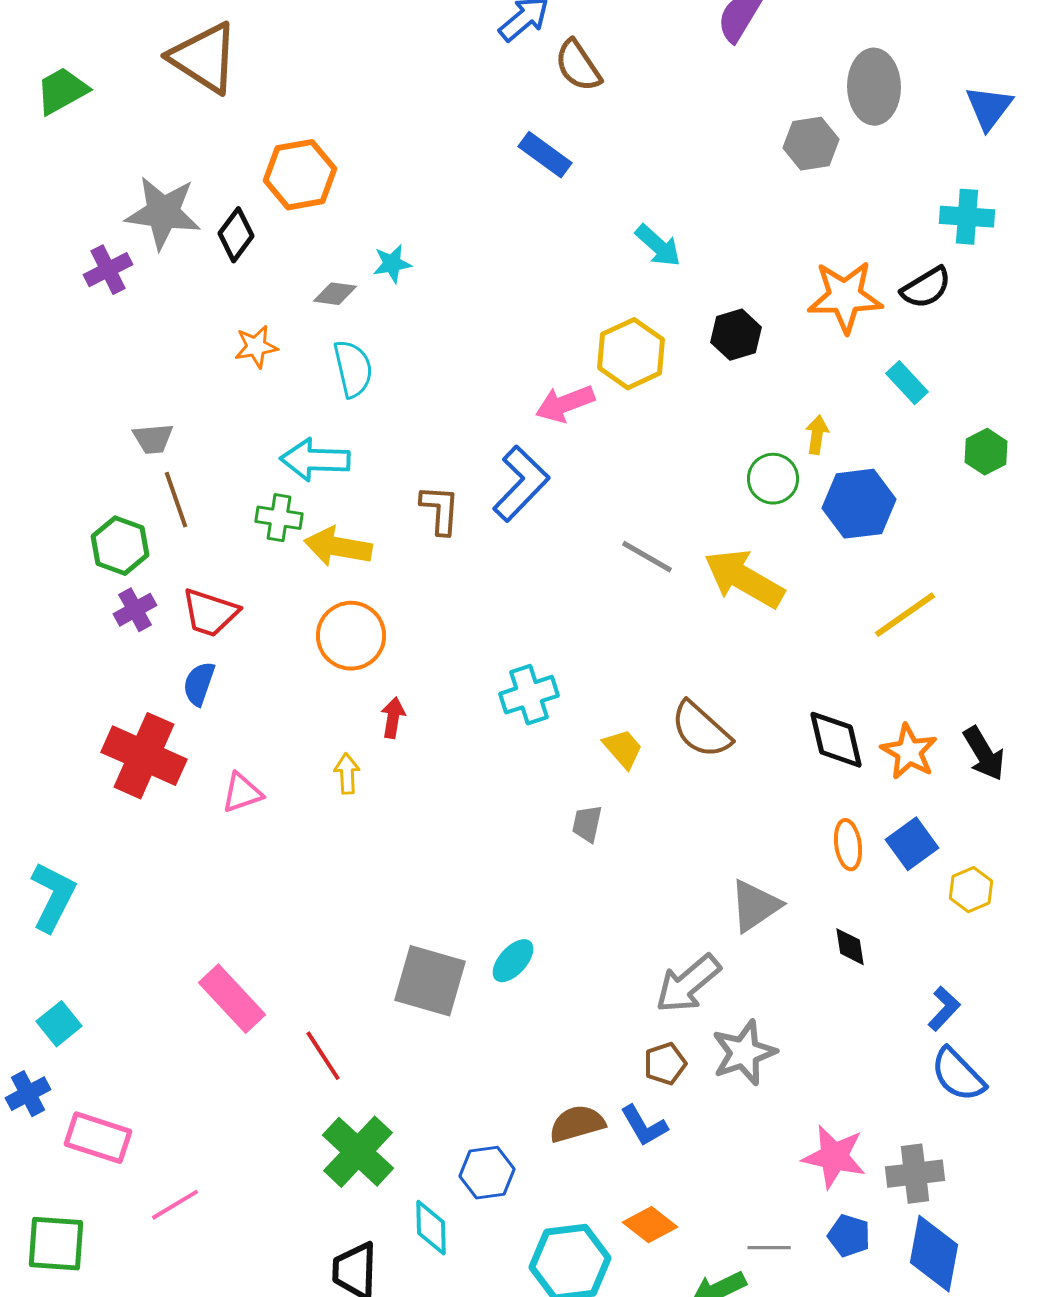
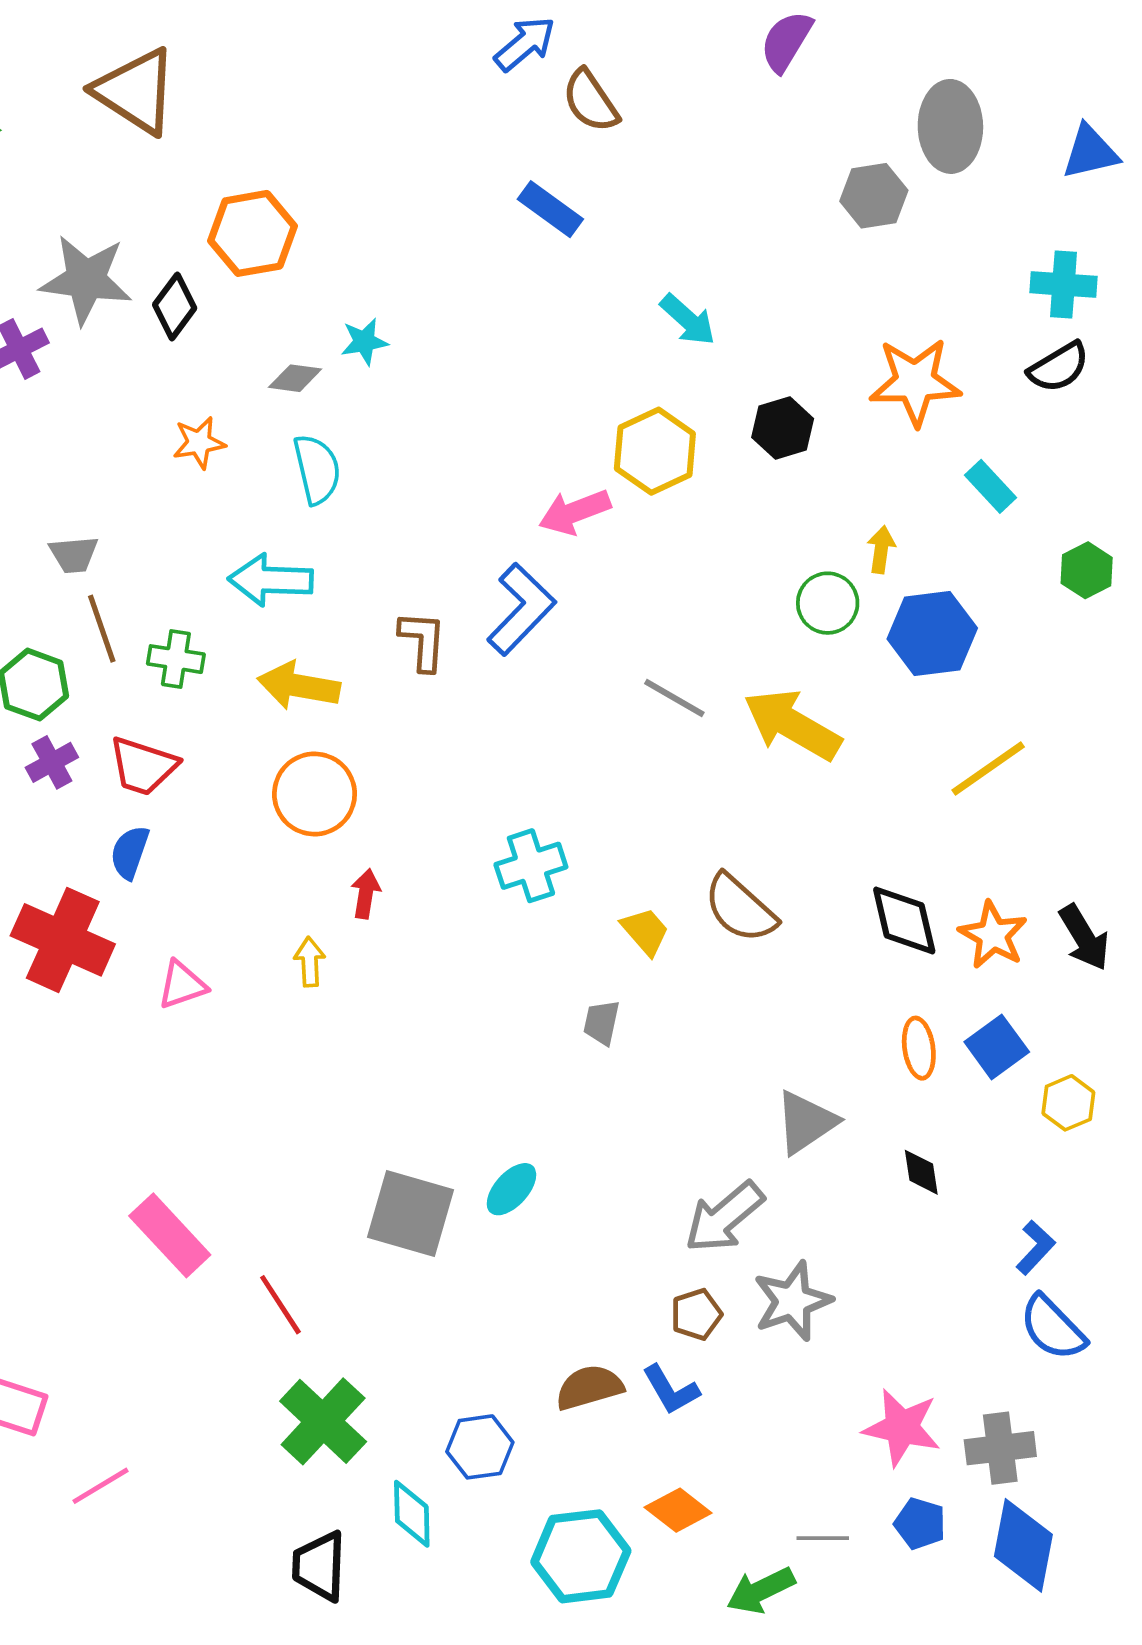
blue triangle: (989, 108) -> (1090, 152), turned 40
black semicircle: (926, 288) -> (1059, 367), moved
green cross: (279, 518) -> (176, 659), moved

